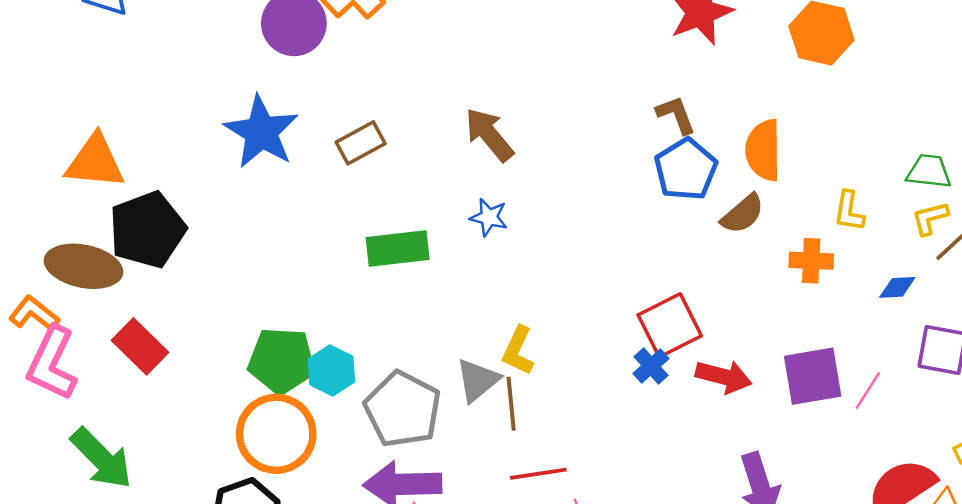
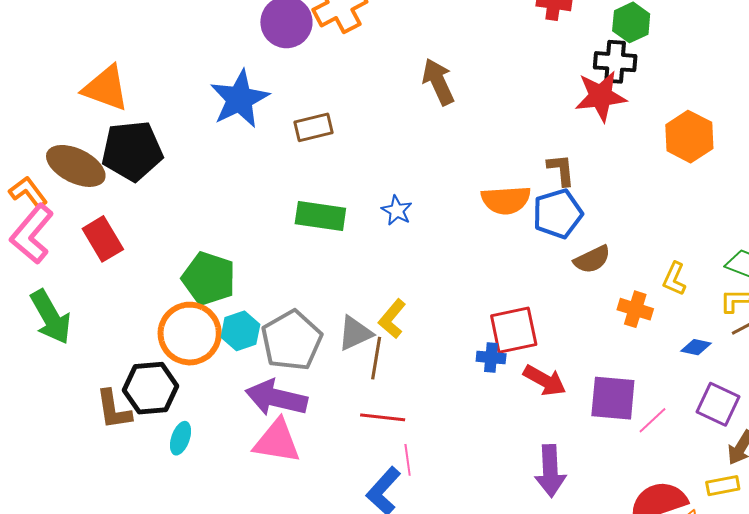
brown arrow: (489, 135) -> (438, 82), moved
orange semicircle: (763, 150) -> (506, 200), moved, turned -108
blue cross: (651, 366) -> (491, 357), turned 32
cyan hexagon: (331, 371) -> (240, 331), moved

